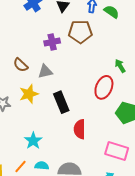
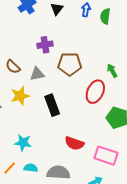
green semicircle: (111, 12) -> (105, 16), turned -119
brown pentagon: (80, 32) -> (70, 64), moved
red semicircle: (80, 129) -> (74, 143), moved, turned -72
cyan star: (33, 141) -> (23, 143), turned -30

